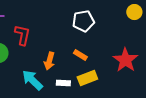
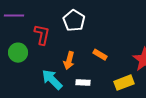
white pentagon: (83, 21) -> (74, 21), moved, turned -30
yellow rectangle: (87, 78) -> (124, 83), moved

